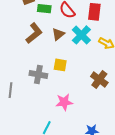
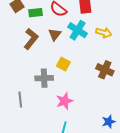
yellow square: (60, 65) -> (63, 64), turned 32
pink star: (64, 102) -> (64, 101), moved

